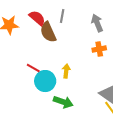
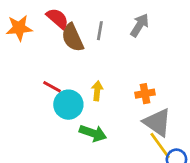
gray line: (62, 16) -> (100, 31), moved
gray arrow: (97, 23) -> (140, 25), turned 54
orange cross: (99, 49) -> (145, 94), moved

